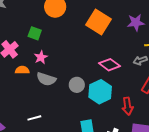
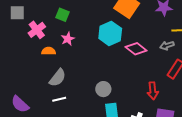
gray semicircle: (46, 79) -> (58, 78), moved, turned -72
gray circle: (77, 85) -> (103, 89), moved
cyan hexagon: (100, 92) -> (110, 33), moved

